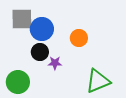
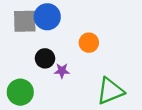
blue circle: (42, 29) -> (47, 17), moved

